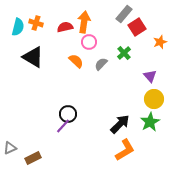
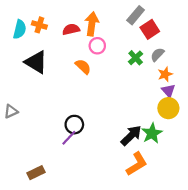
orange star: (160, 42) -> (165, 74), moved
gray semicircle: (101, 64) -> (157, 55), moved
purple triangle: (150, 76) -> (168, 91), moved
green star: (150, 122) -> (152, 133), moved
gray triangle: (10, 148) -> (11, 111), moved

